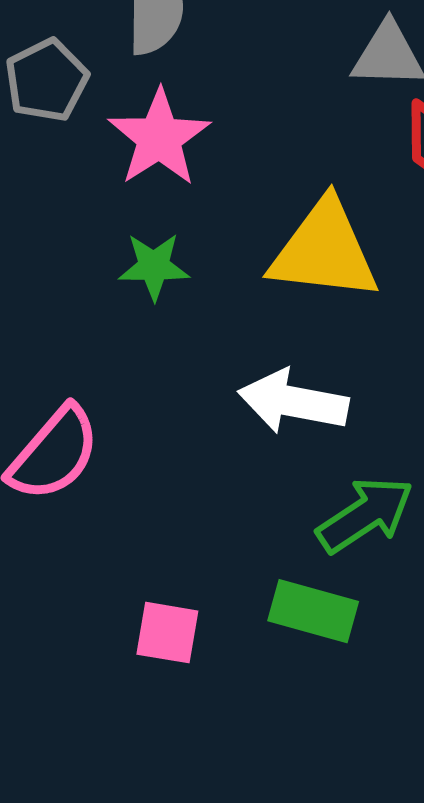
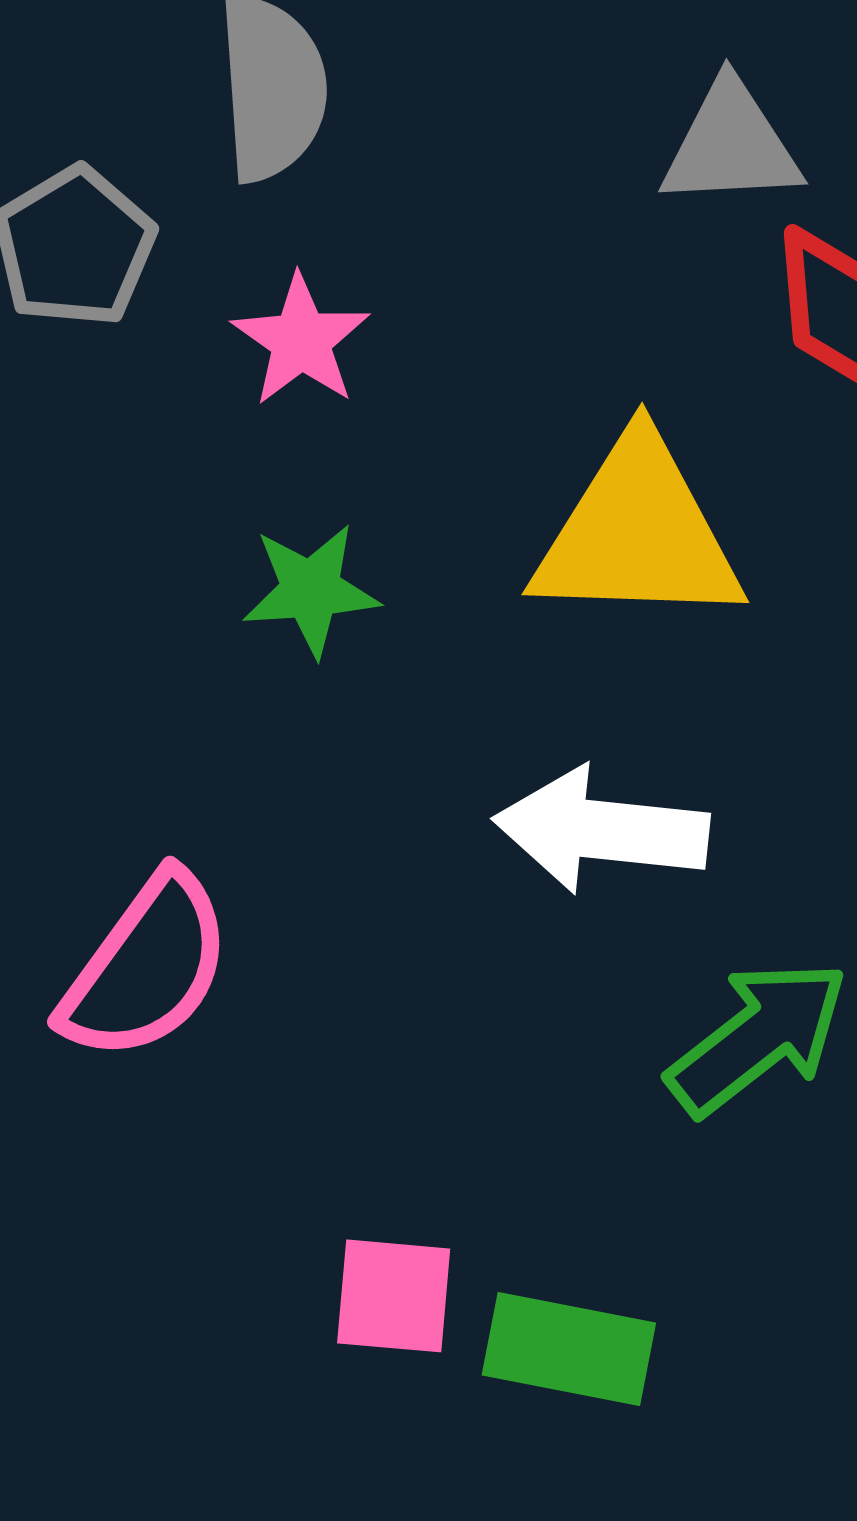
pink star: (159, 138) -> (301, 340), size x0.7
green rectangle: (313, 611) -> (569, 1349), moved

